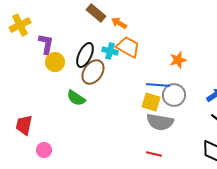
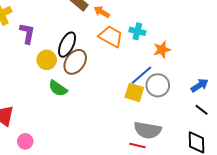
cyan cross: (110, 51) -> (137, 31), moved
yellow circle: (55, 62) -> (47, 60), moved
blue line: (158, 85) -> (141, 75), turned -45
gray semicircle: (160, 122) -> (148, 130), moved

